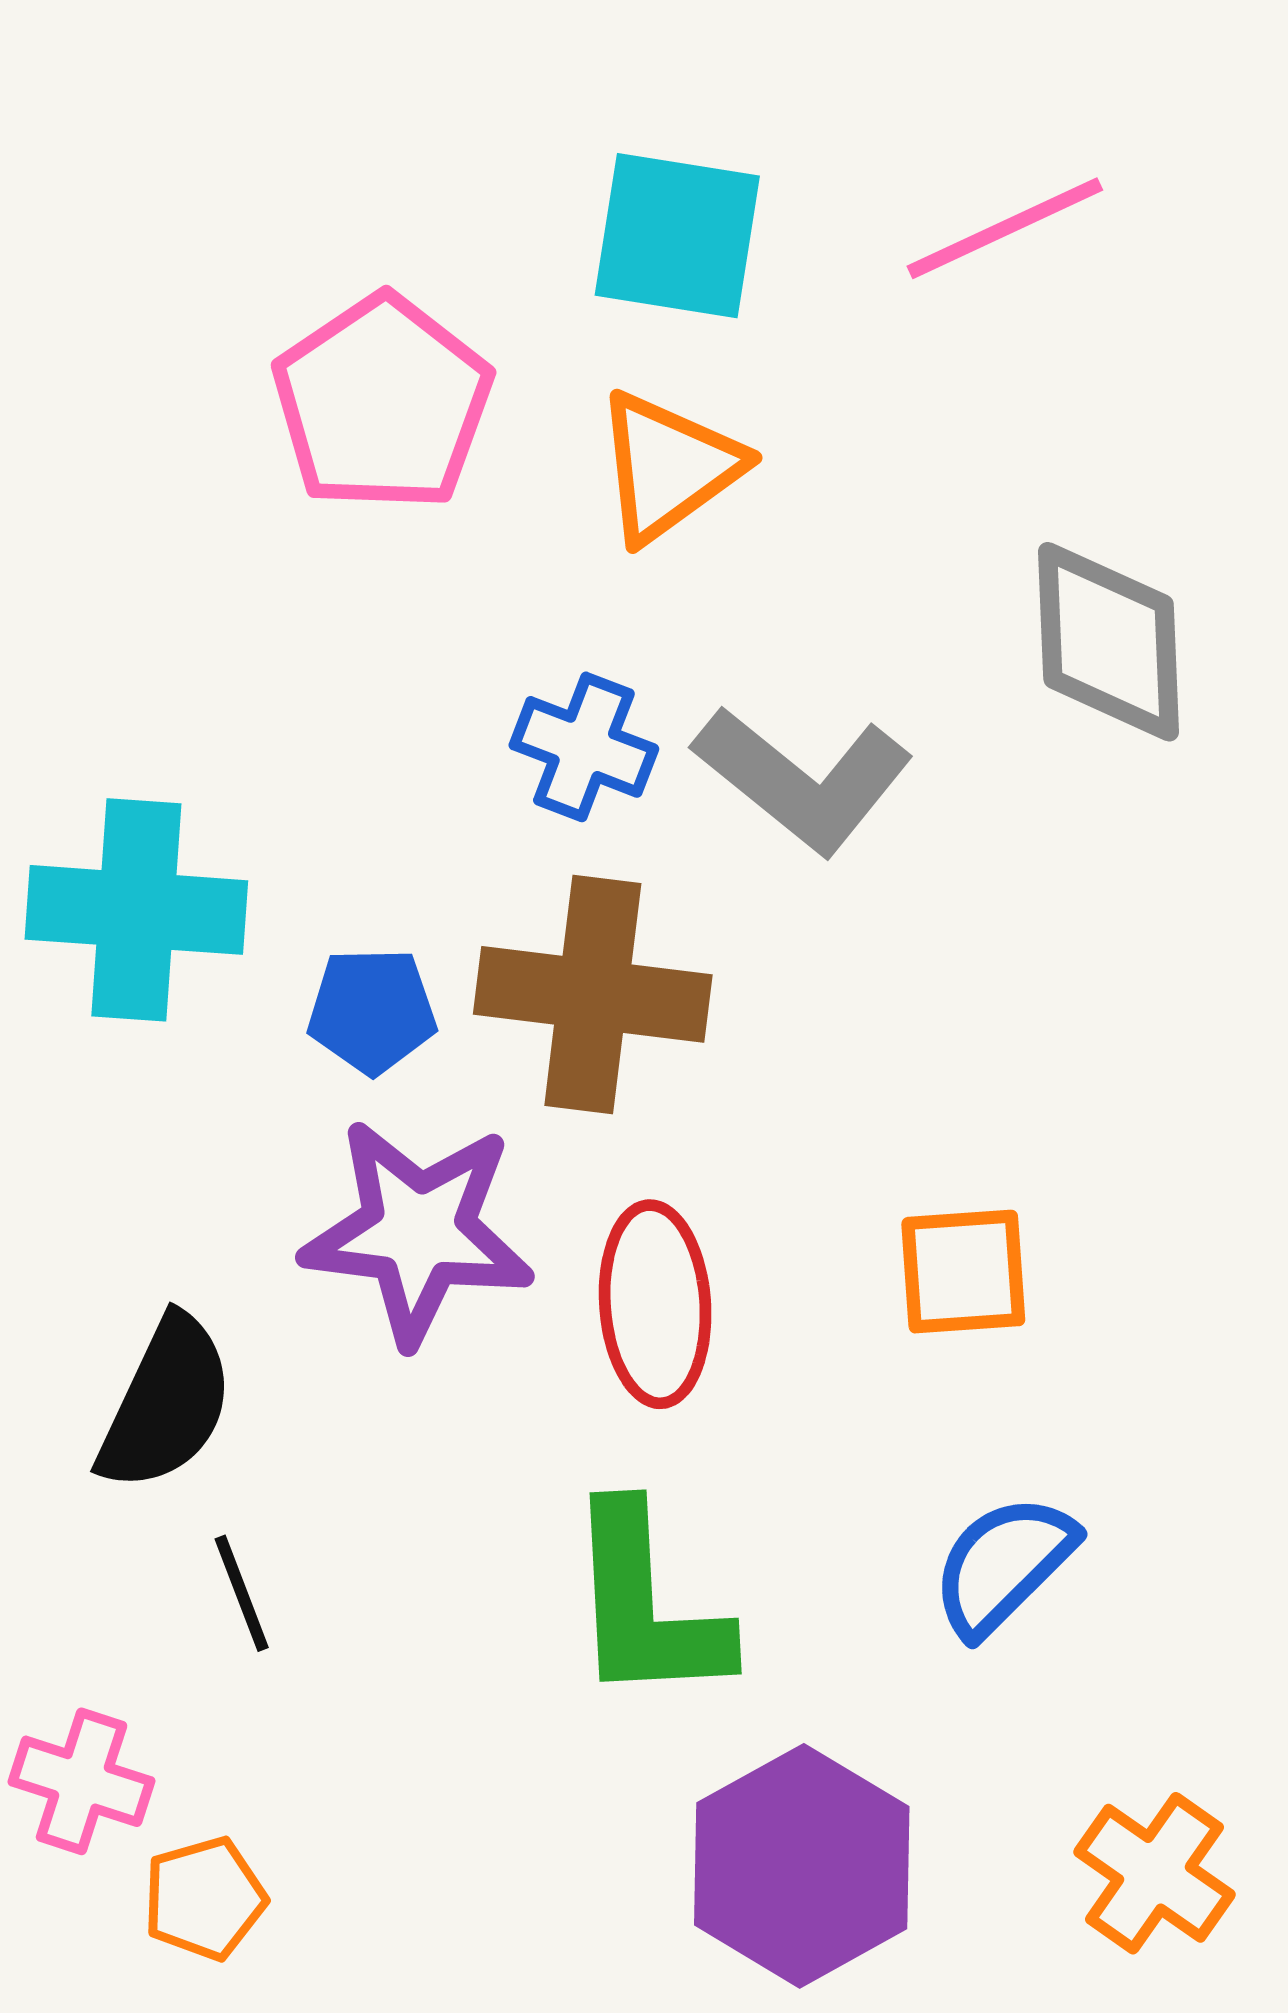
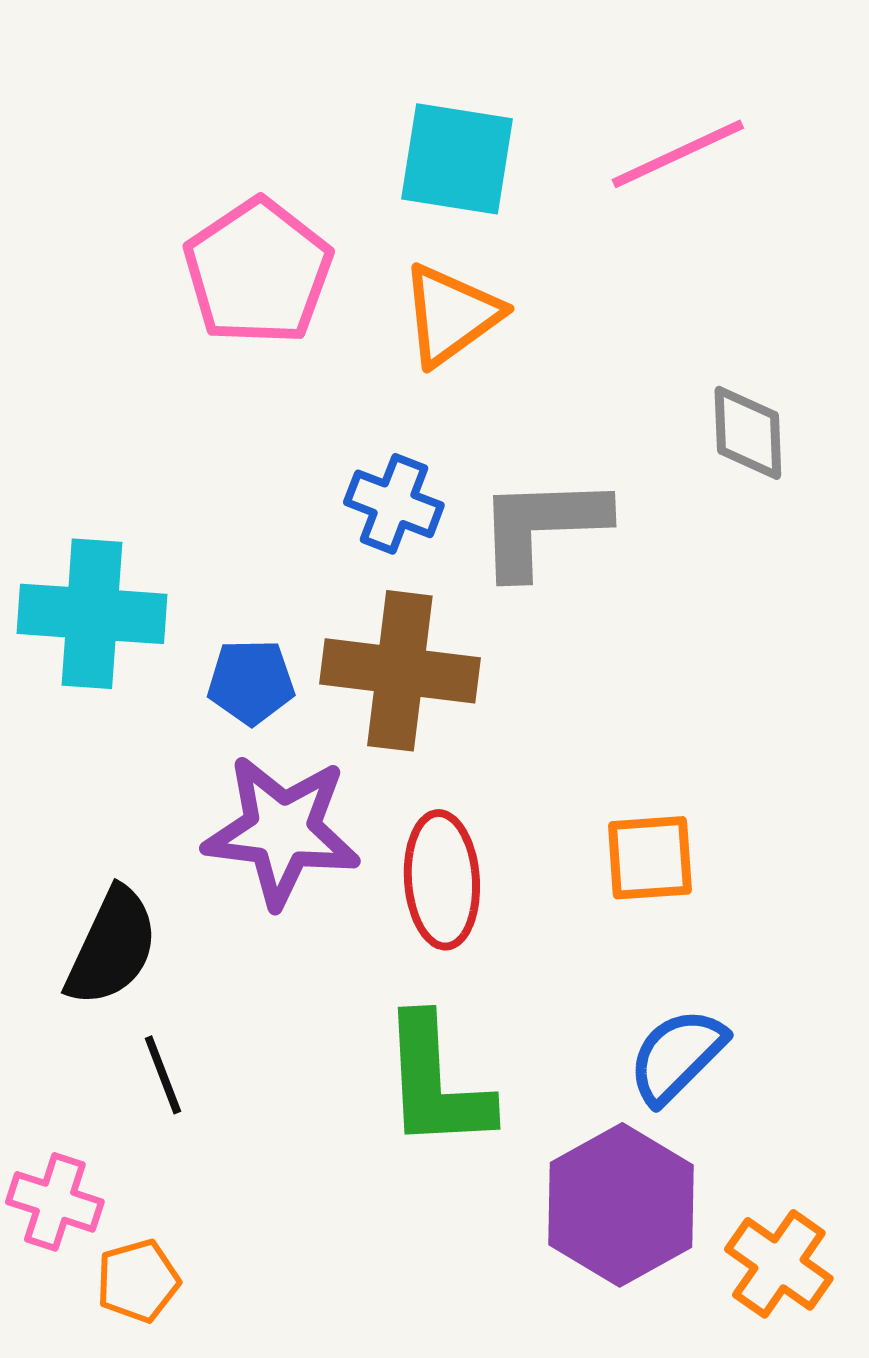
gray diamond: (1109, 642) -> (748, 433), size x0.7
gray L-shape: (803, 780) -> (542, 526), turned 139
purple hexagon: (802, 1866) -> (621, 1205), moved

